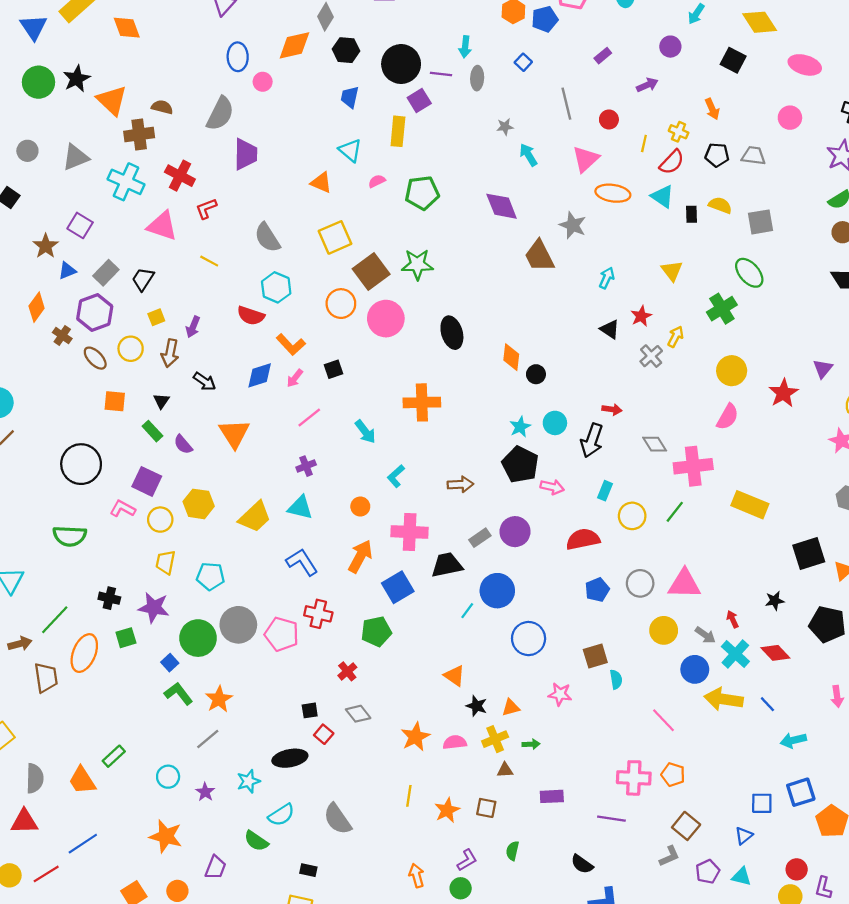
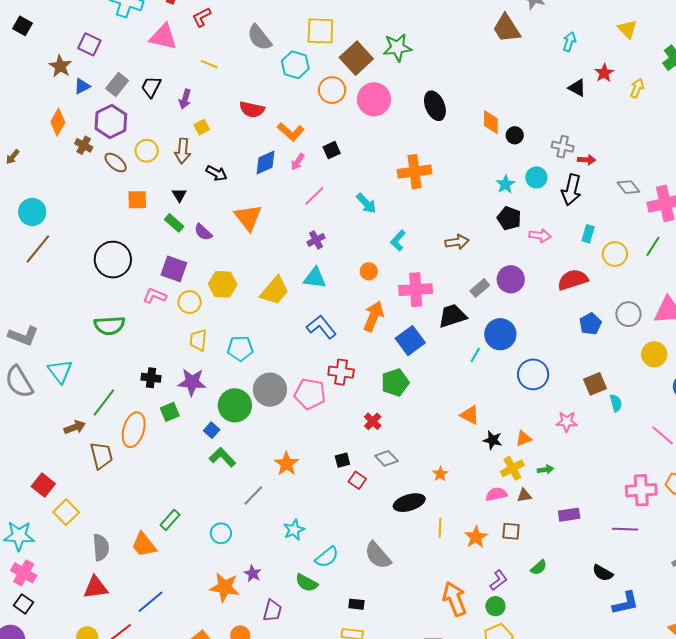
yellow square: (335, 237) -> (320, 31), turned 32
cyan hexagon: (276, 287) -> (295, 65), moved
yellow square: (156, 317) -> (202, 127), moved
purple arrow: (193, 327) -> (185, 99), moved
gray cross: (651, 356) -> (563, 147), moved, turned -30
black pentagon: (520, 465) -> (509, 218), size x0.7
orange star: (219, 699) -> (286, 464), moved
orange star: (415, 737) -> (440, 474), size x0.6
pink semicircle: (455, 742) -> (496, 494), moved
black ellipse: (290, 758) -> (409, 503), moved
purple star: (205, 792) -> (253, 573), moved
green semicircle: (512, 851) -> (539, 567), turned -138
orange arrow: (417, 876) -> (454, 599), size x1.6

